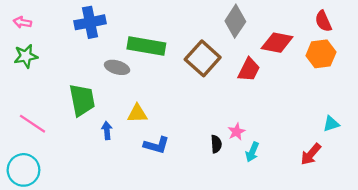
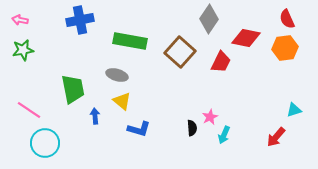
gray ellipse: (117, 67) -> (117, 75), moved
yellow triangle: (137, 114) -> (122, 101), turned 42
cyan circle: (23, 170) -> (45, 143), moved

